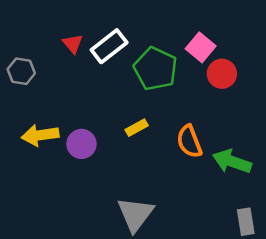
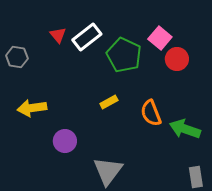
purple circle: (81, 144) -> (65, 141), moved

